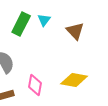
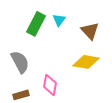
yellow diamond: (74, 80) -> (86, 62), moved

